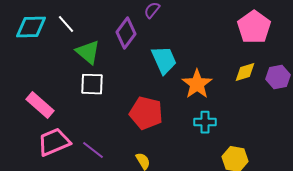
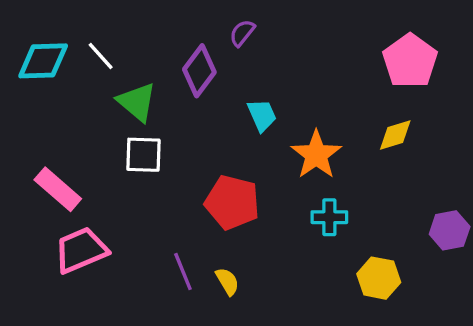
cyan trapezoid: (164, 60) -> (262, 115), size x0.7
purple hexagon: (278, 77) -> (450, 230), moved
purple line: (93, 150) -> (183, 272), moved, turned 30

